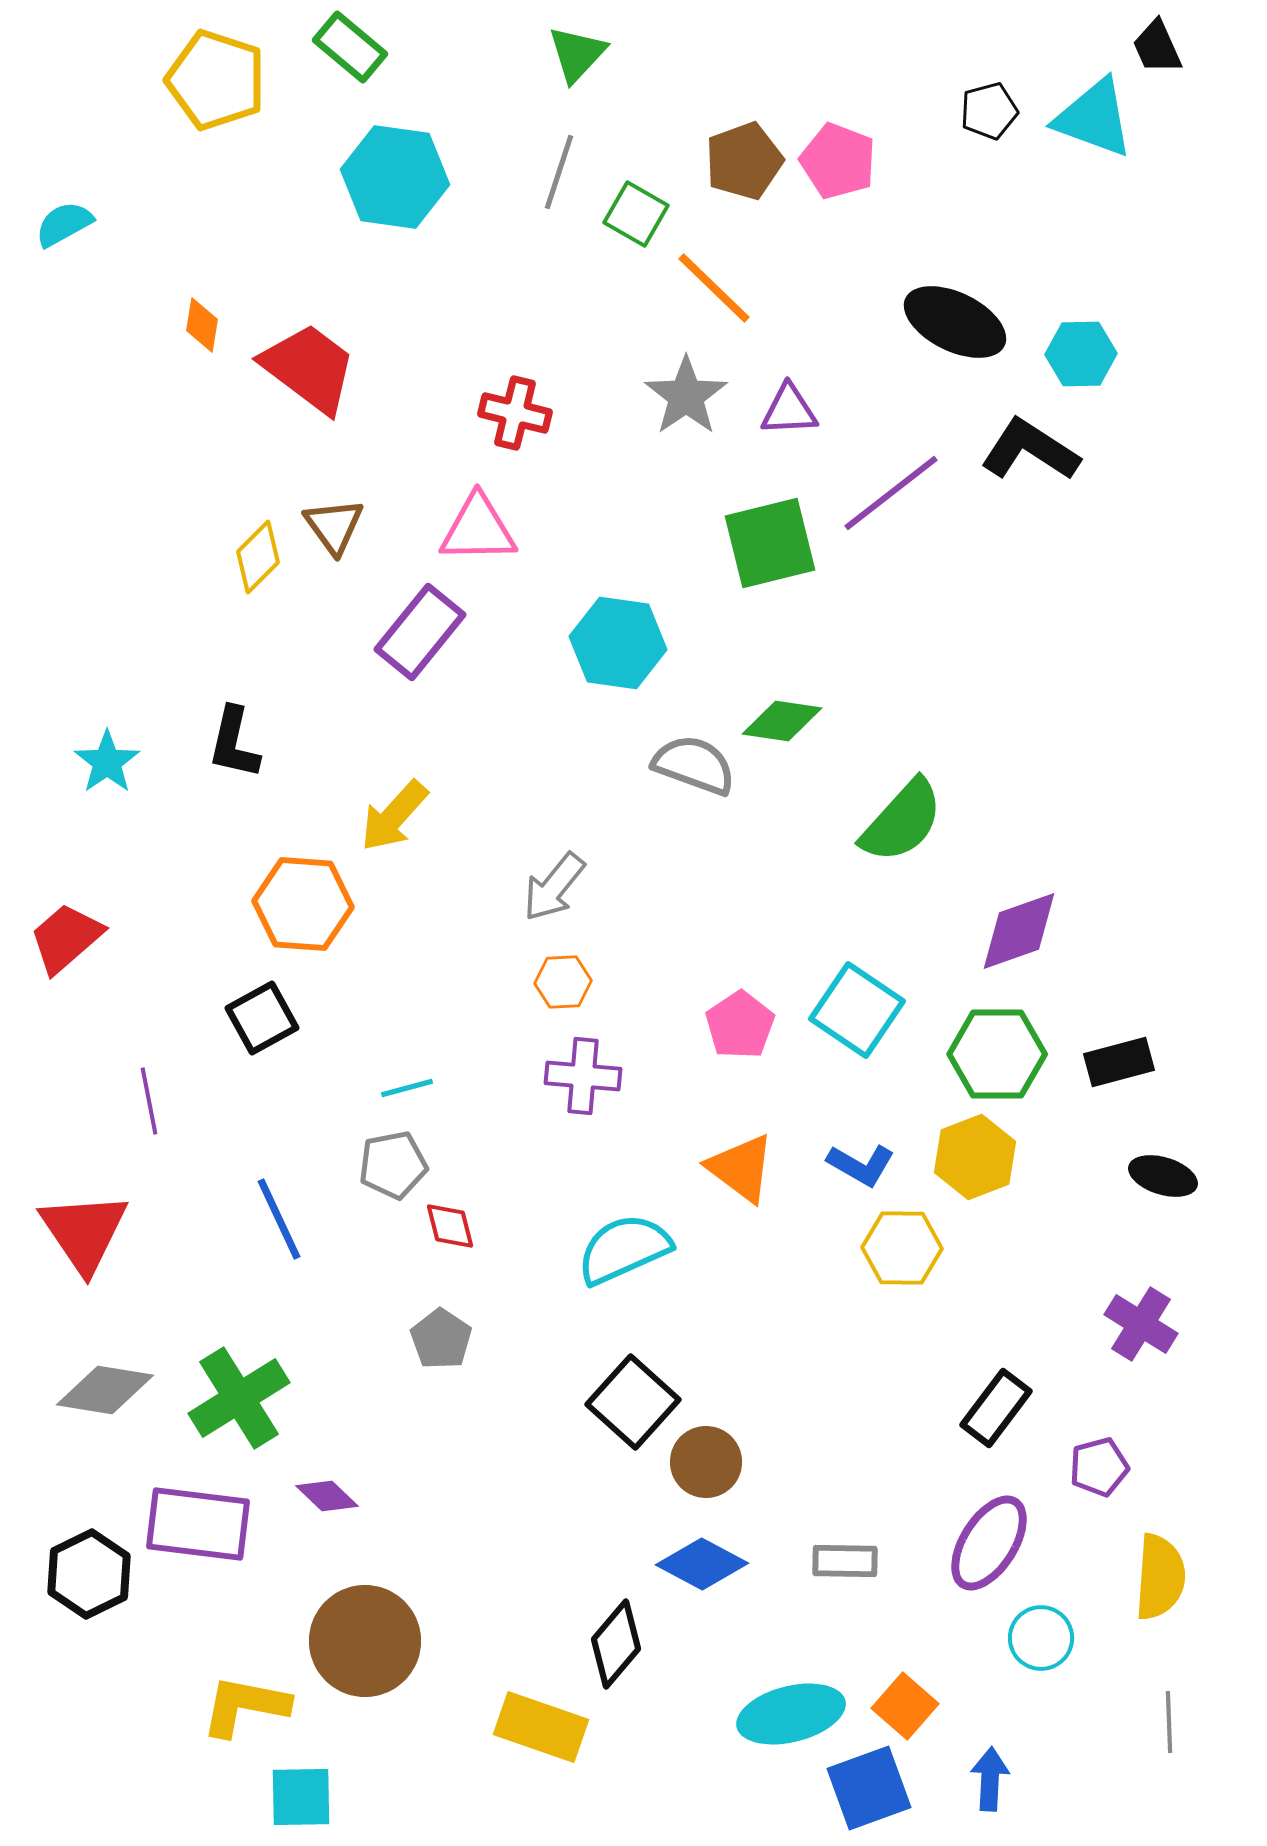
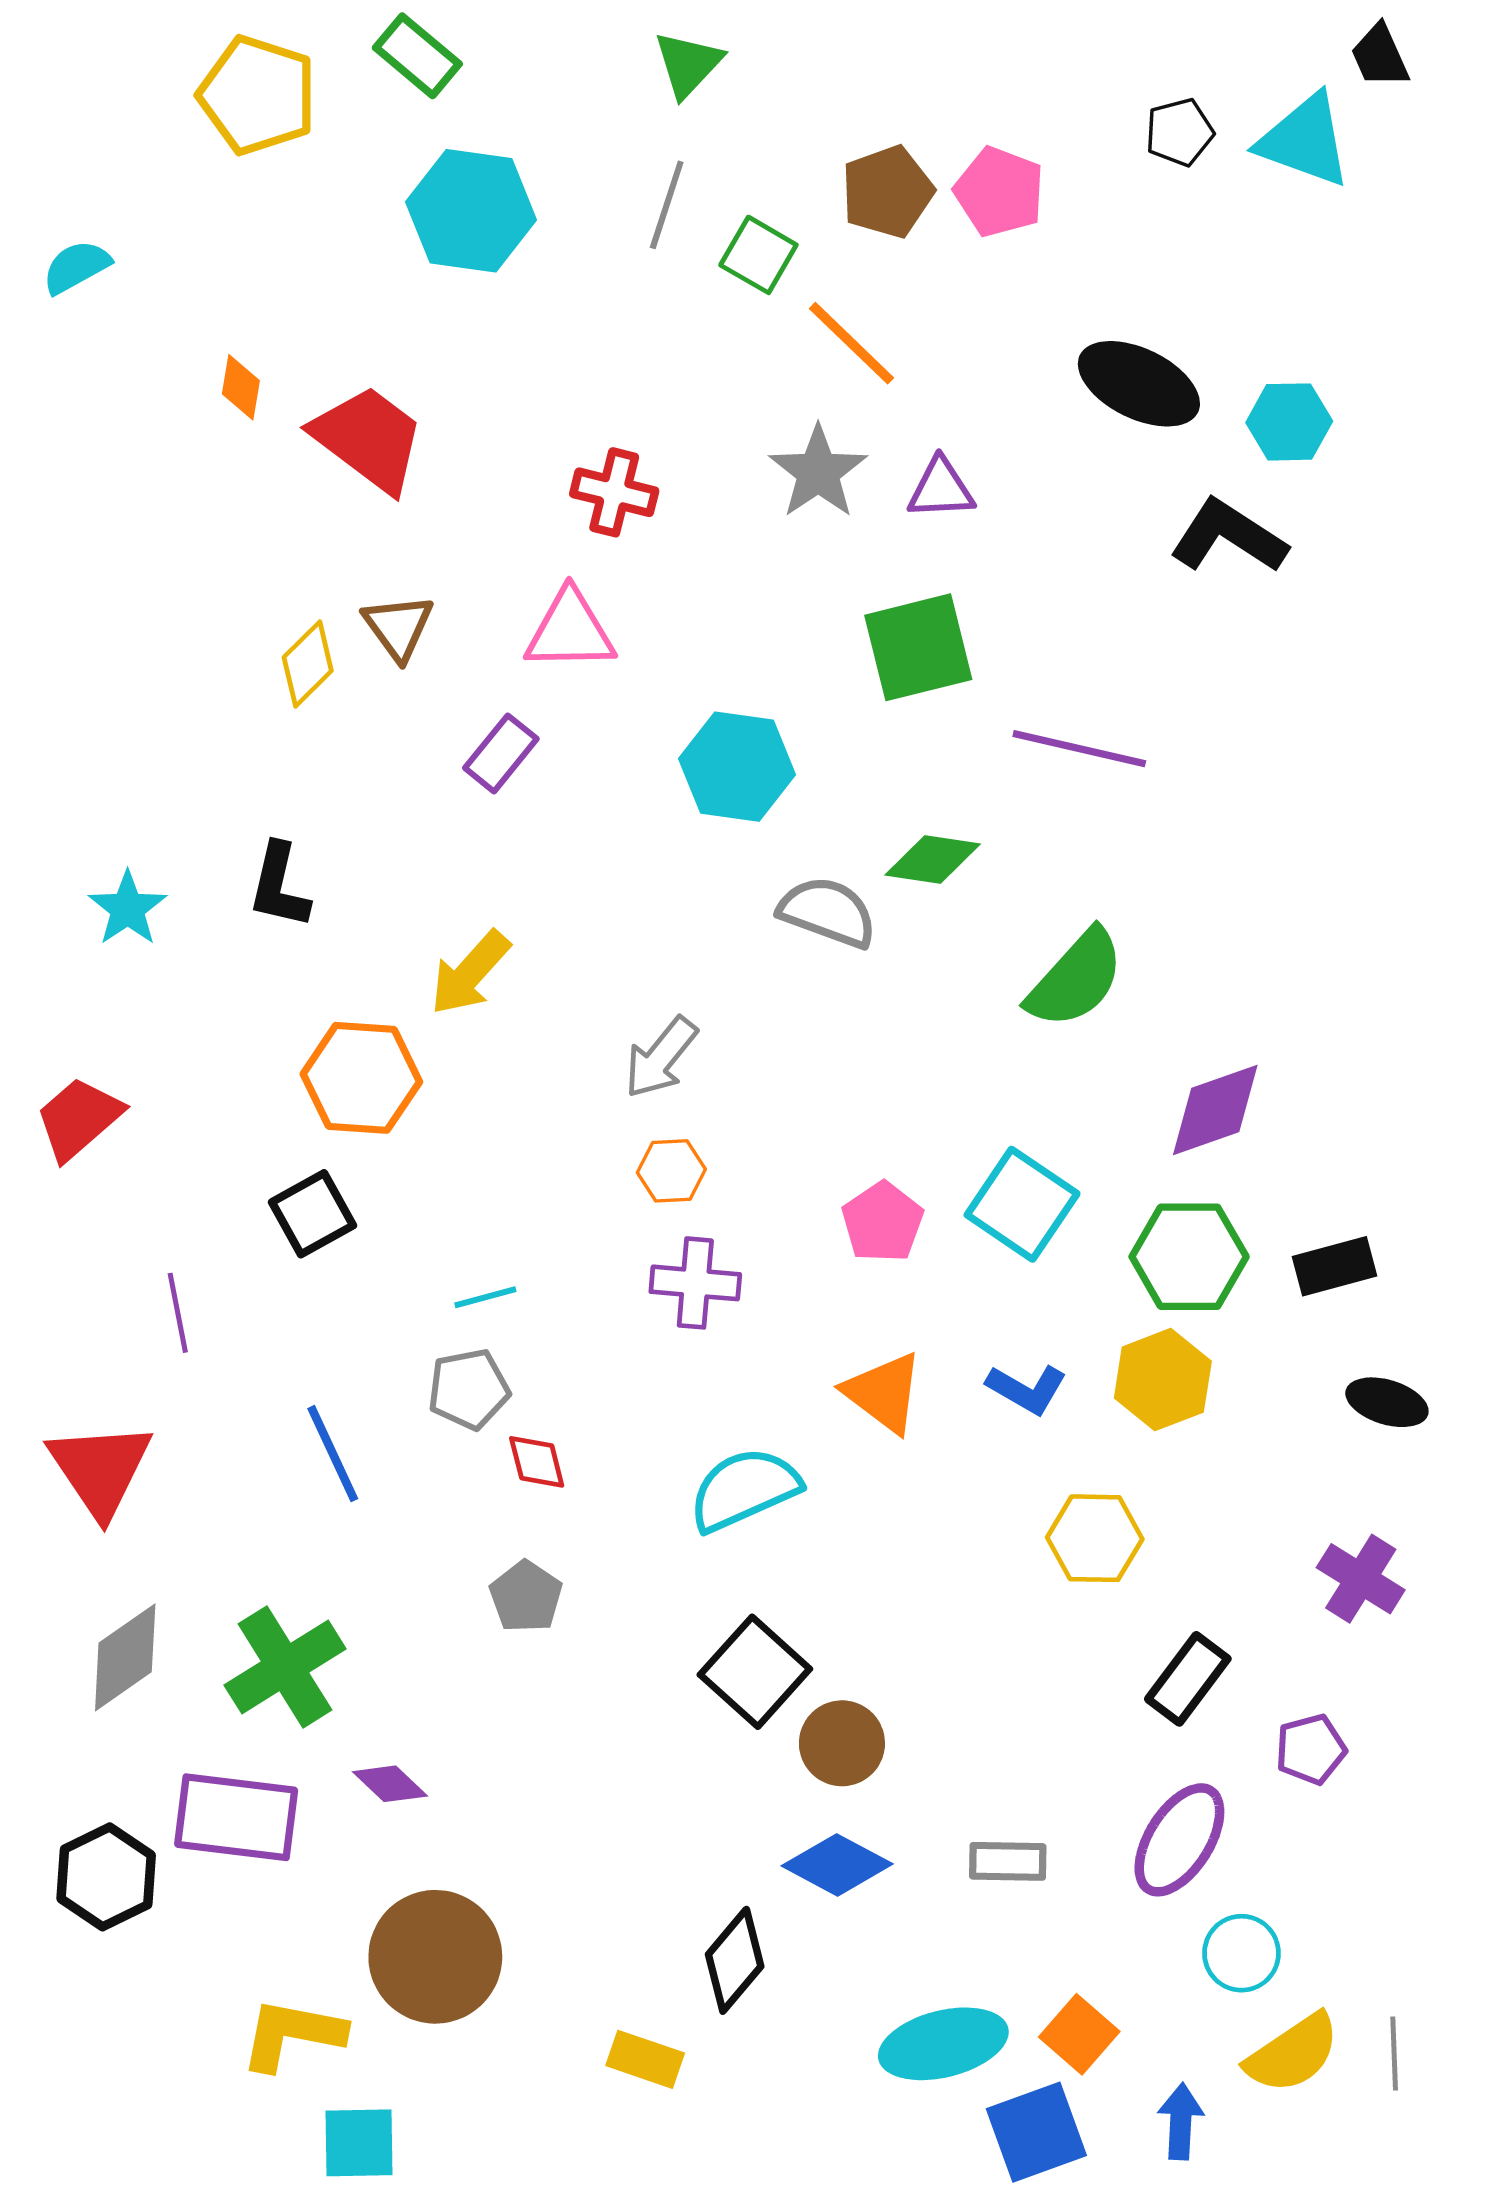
purple line: (891, 493) -> (1079, 749), moved, turned 51
purple rectangle: (420, 632) -> (501, 753), size x0.7
yellow hexagon: (902, 1248) -> (1095, 1538), moved
gray diamond: (105, 1390) -> (125, 1657), turned -44
yellow semicircle: (1160, 1577) -> (1293, 2053), moved, turned 52
yellow rectangle: (541, 1727) -> (645, 2059), size x0.7

